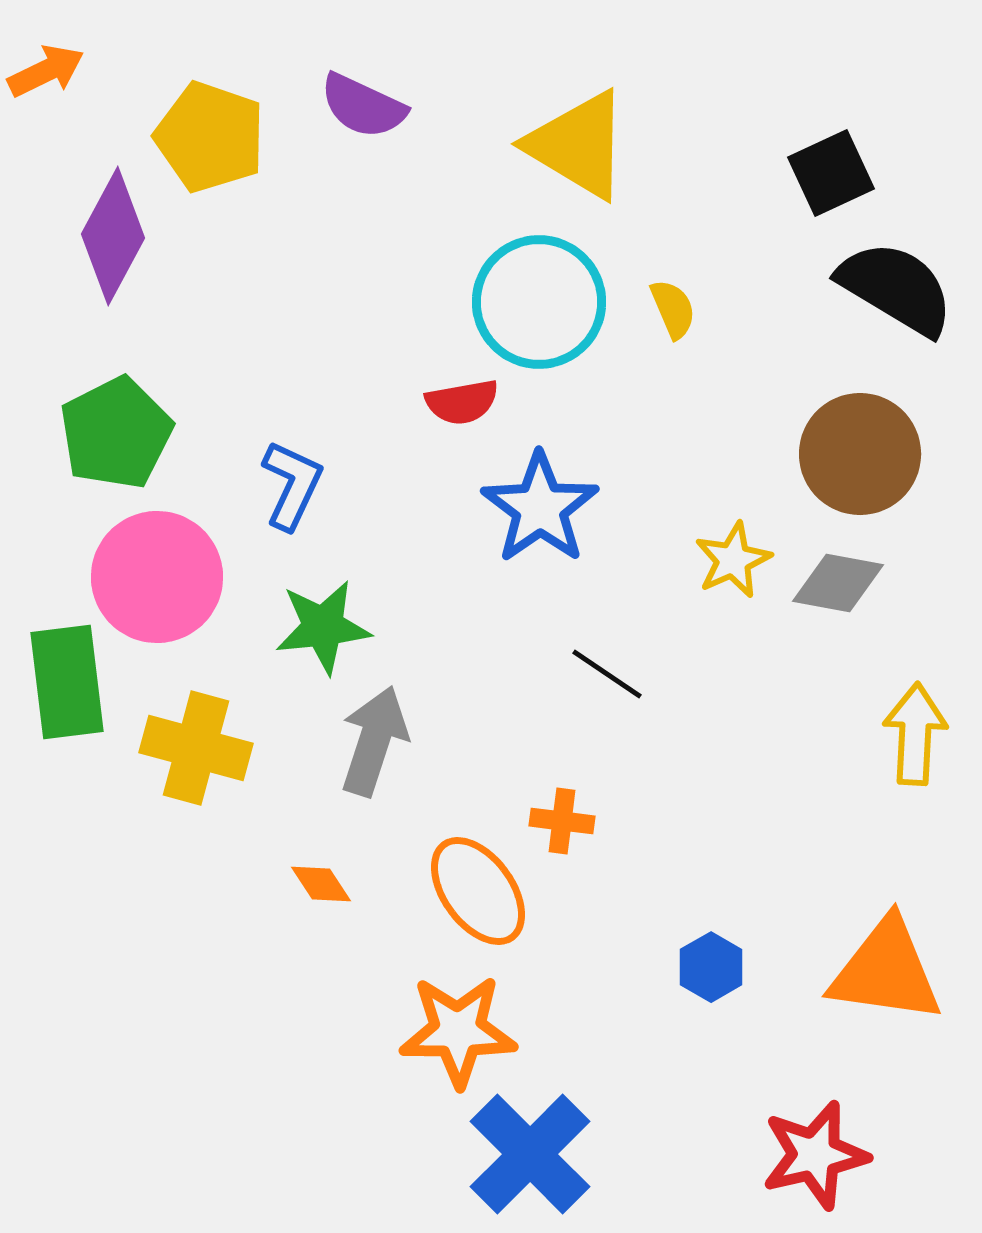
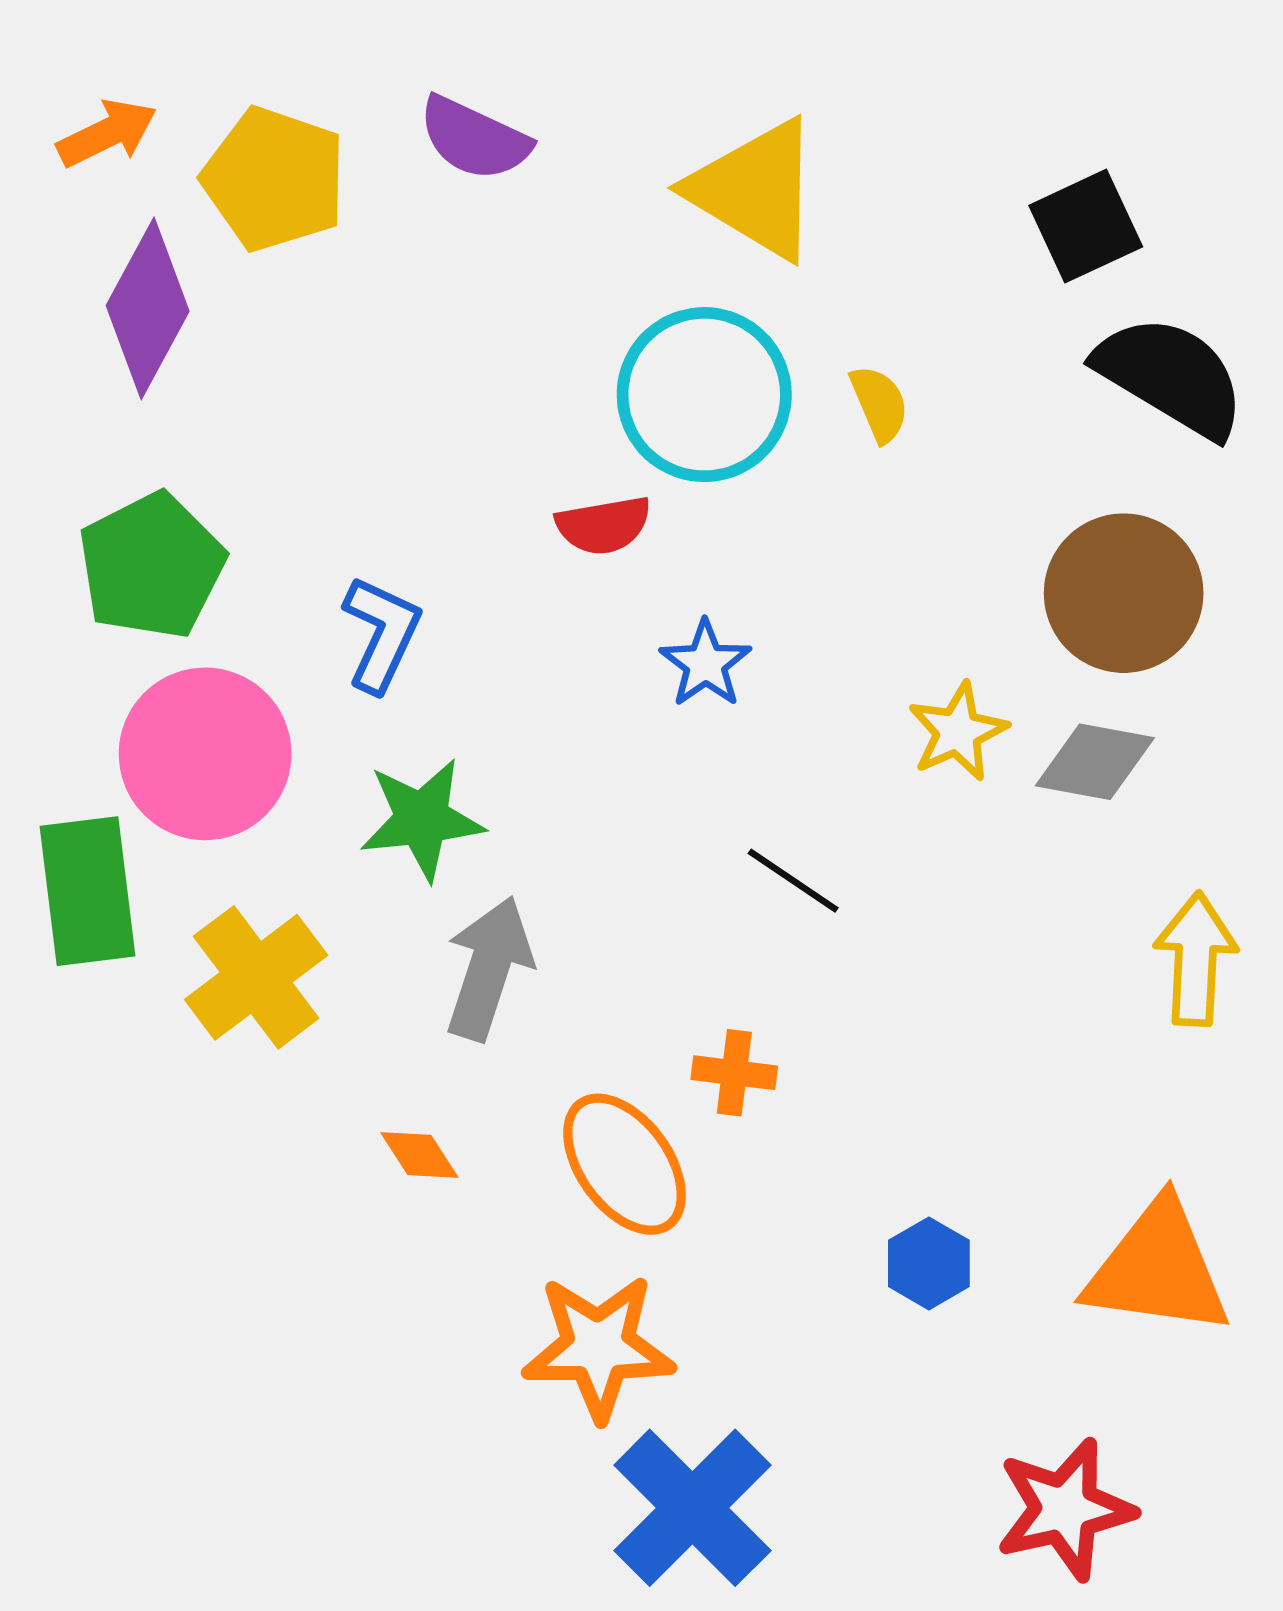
orange arrow: (46, 71) -> (107, 133), moved
blue star: (540, 508) -> (706, 664), size x0.6
yellow cross: (196, 748) -> (256, 977), turned 38

